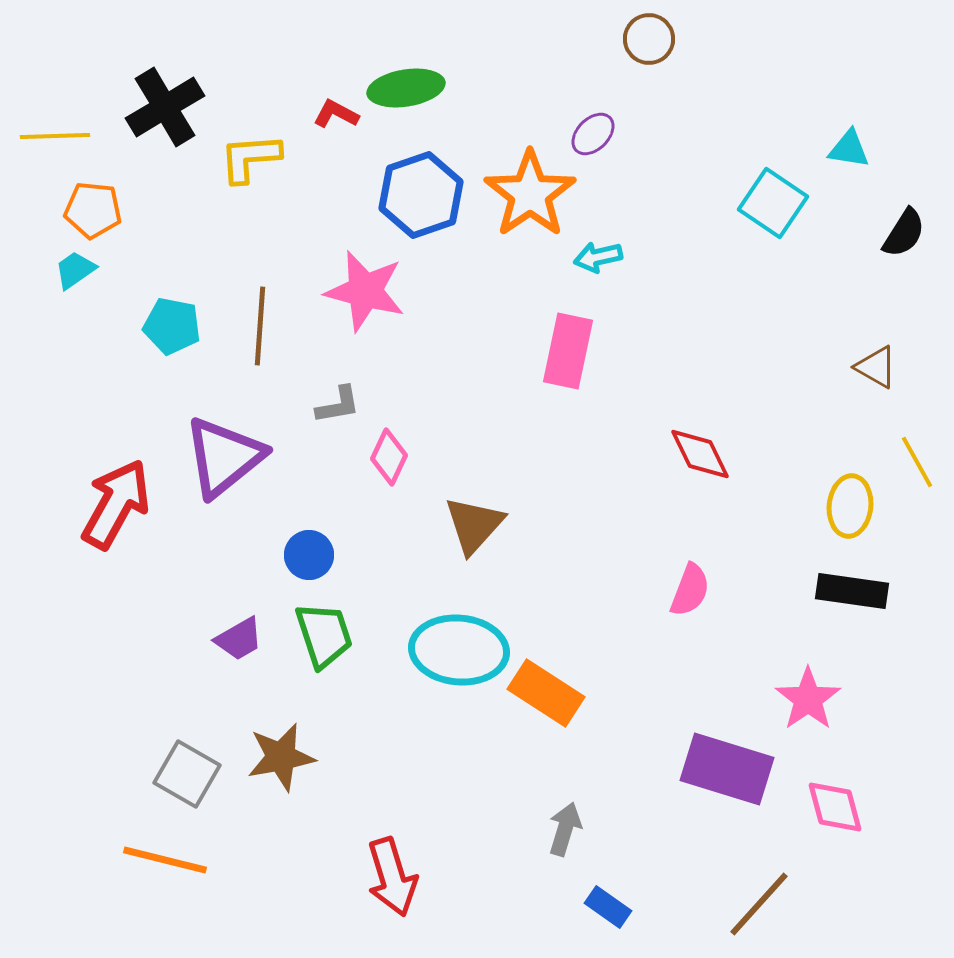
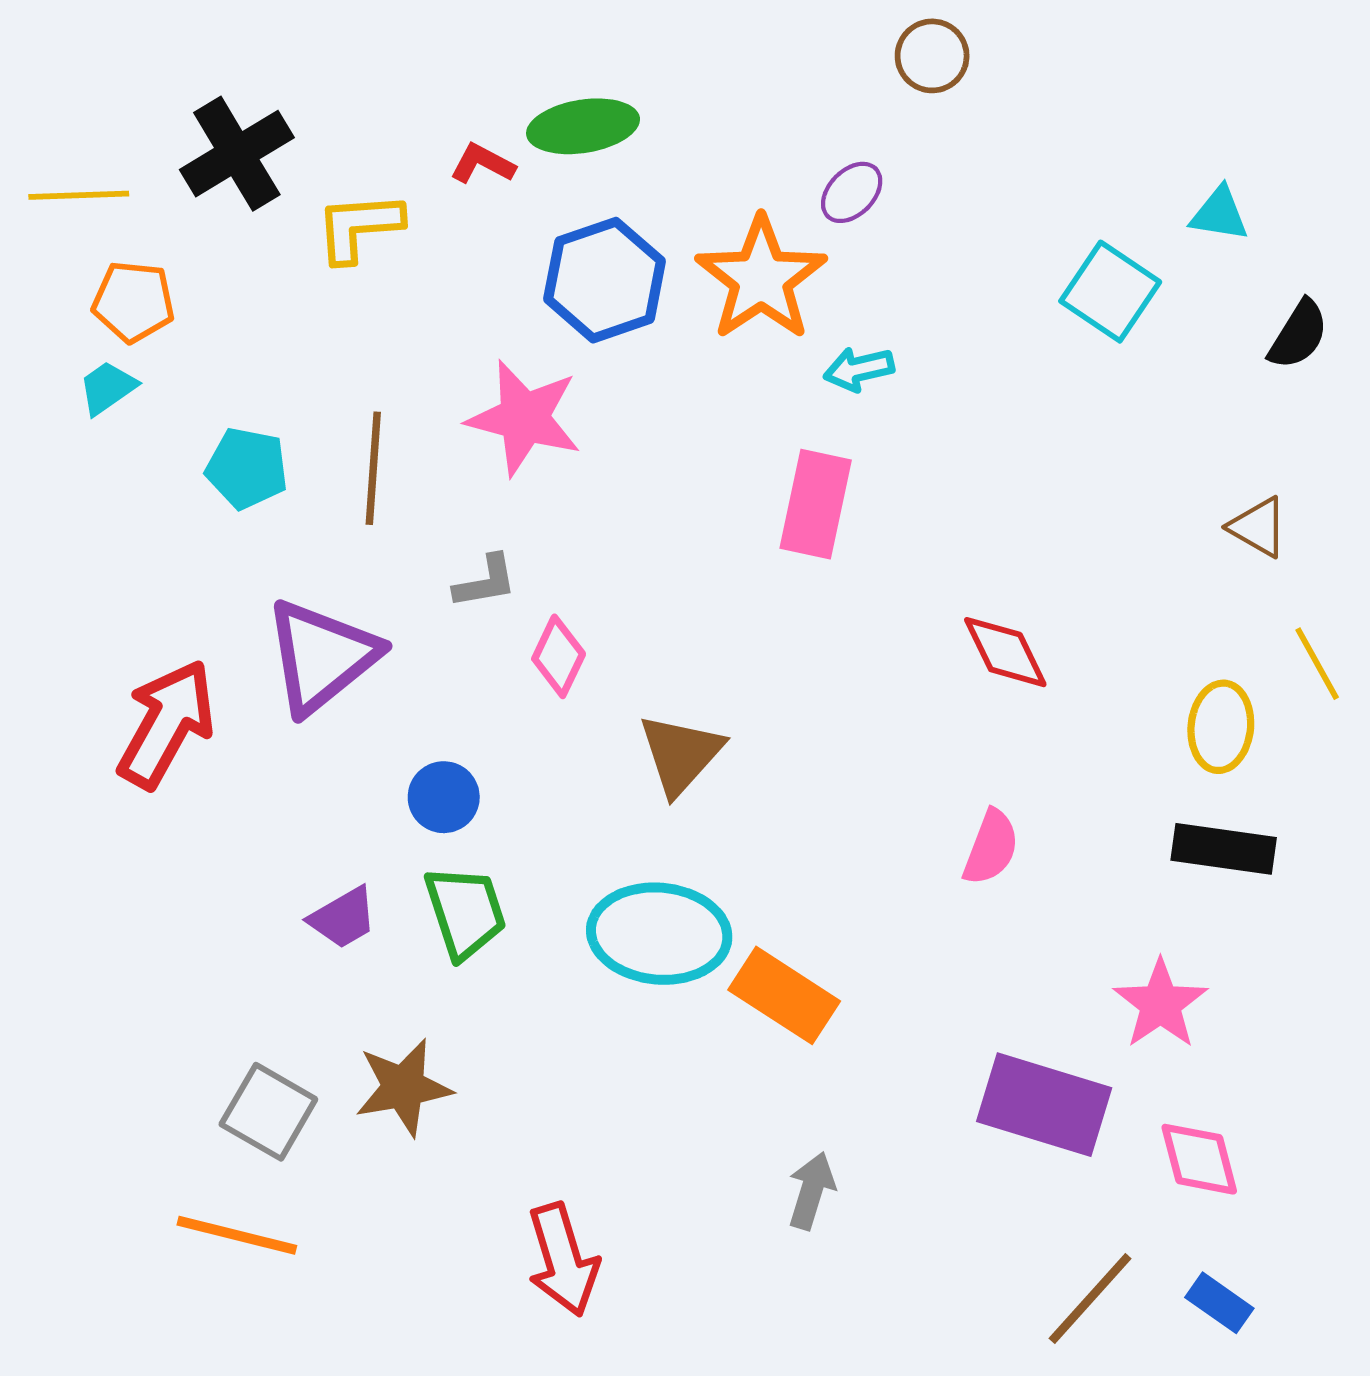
blue rectangle: (608, 907) -> (1219, 1303), moved

